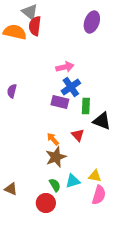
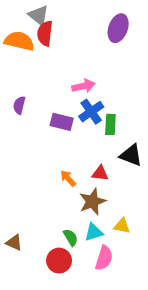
purple semicircle: (12, 91) -> (19, 105), moved
purple rectangle: (60, 102) -> (62, 122), moved
green rectangle: (86, 106) -> (110, 124), moved
red triangle: (78, 135) -> (100, 173), turned -40
brown star: (56, 157) -> (92, 201), moved
pink semicircle: (99, 195) -> (104, 258), moved

